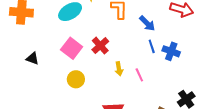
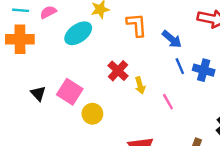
pink square: (72, 48) -> (70, 92), moved
black triangle: (33, 58) -> (38, 93), turned 32
yellow arrow: (119, 69) -> (140, 85), moved

